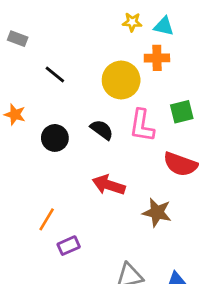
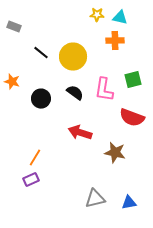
yellow circle: (121, 80) -> (73, 57), moved
purple rectangle: (69, 246) -> (31, 180), moved

